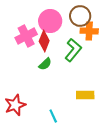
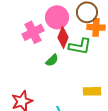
red diamond: (44, 41) -> (63, 37), moved
green L-shape: (73, 50) -> (80, 46), turned 60

